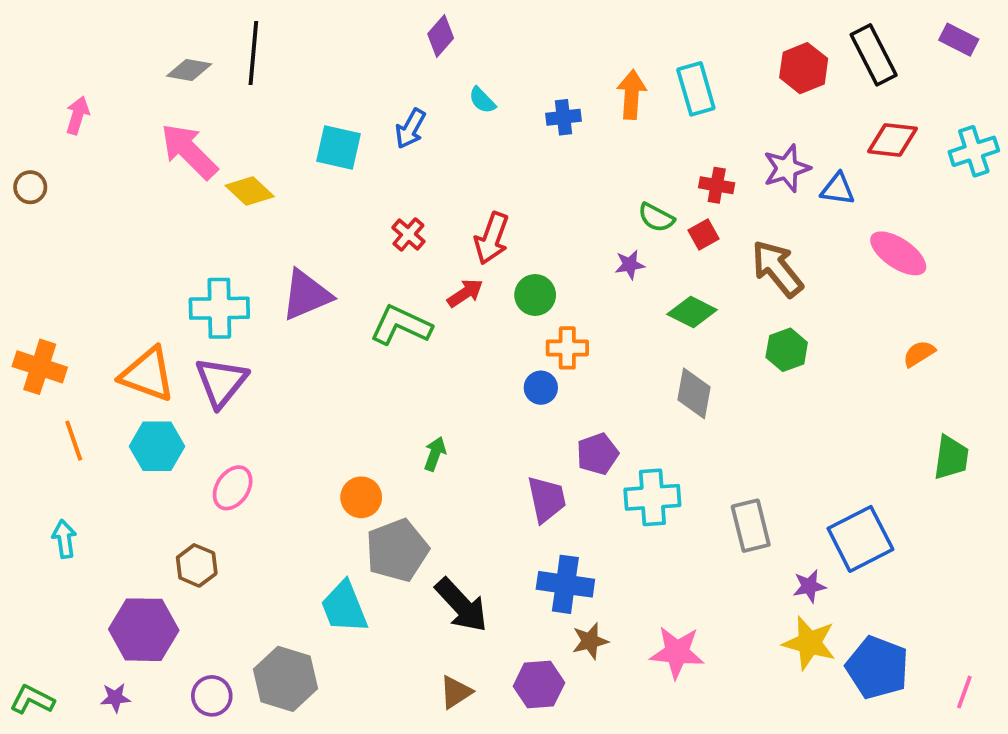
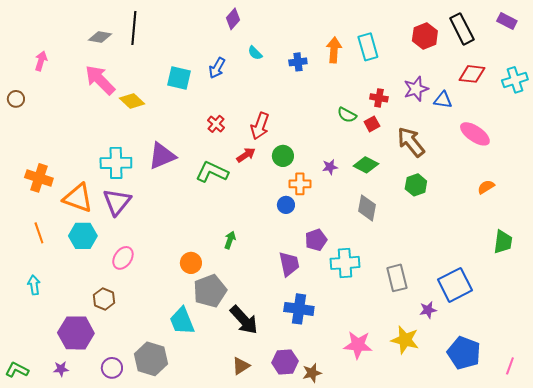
purple star: (630, 265) -> (330, 167), moved
orange cross: (40, 367) -> (39, 178), moved
brown star: (590, 641) -> (312, 373), moved
yellow star: (809, 643) -> (405, 340), moved

